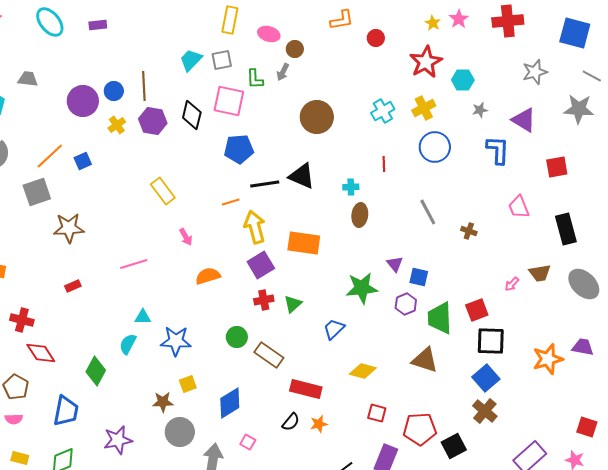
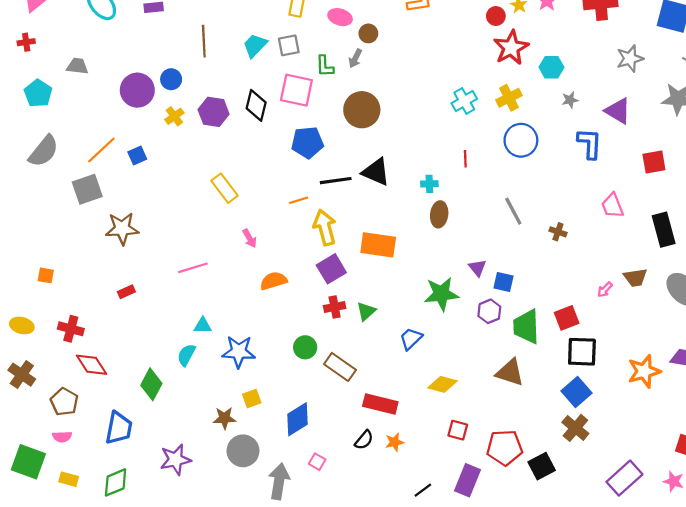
red circle: (376, 38) -> (496, 16), moved
brown line: (144, 86) -> (204, 41), moved
brown circle: (317, 117) -> (362, 110), moved

